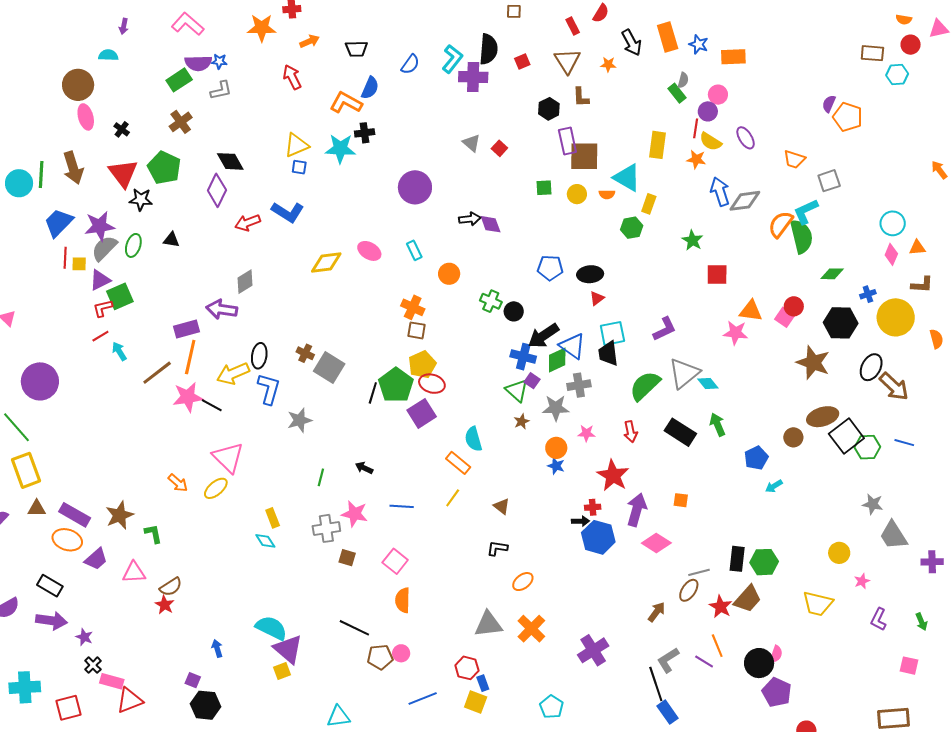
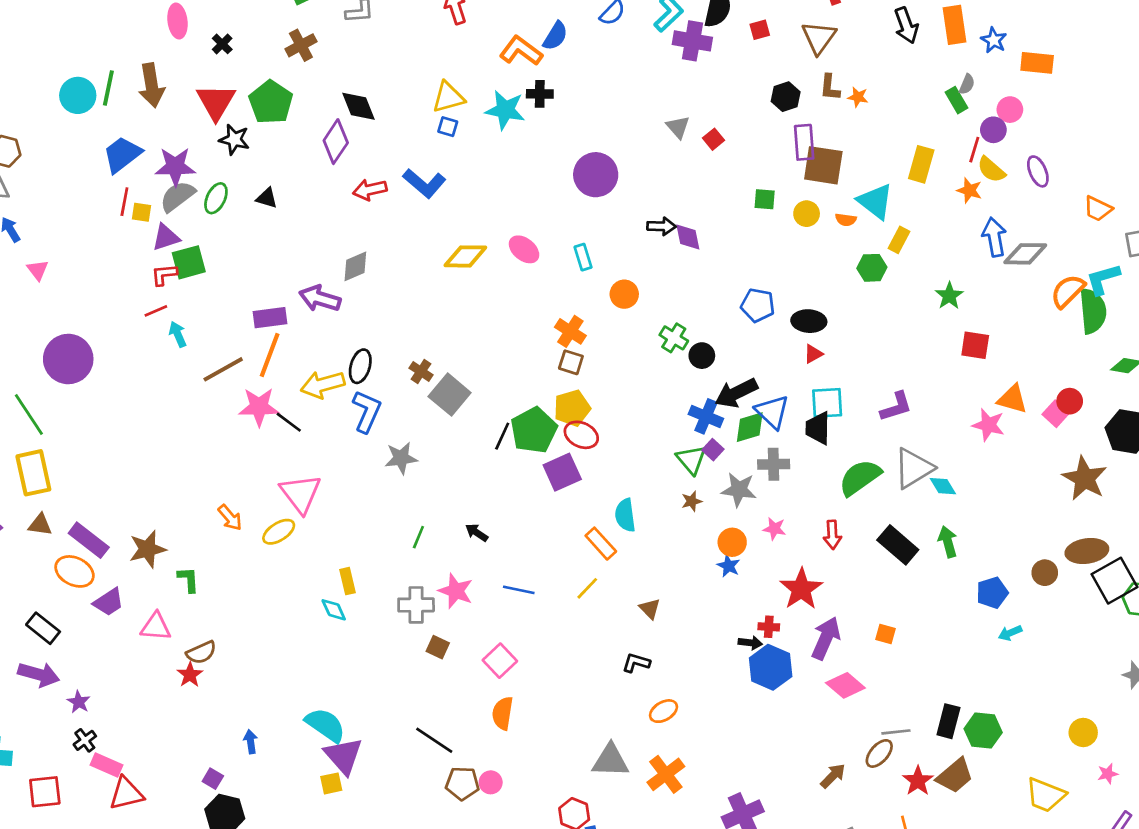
orange star: (608, 64) -> (858, 97), moved

